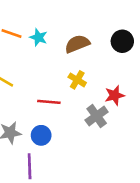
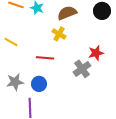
yellow cross: (77, 80) -> (59, 34), moved

